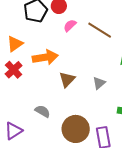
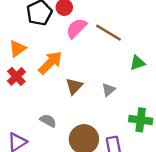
pink semicircle: (70, 26) -> (76, 28), size x1.5
orange arrow: (45, 57) -> (50, 63), turned -35

